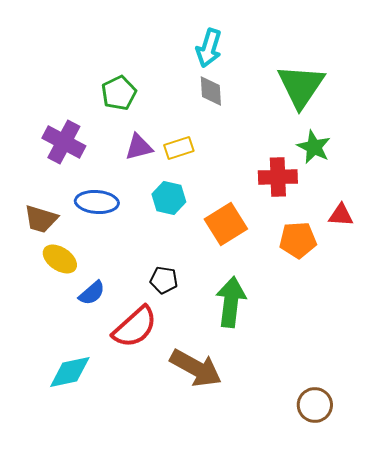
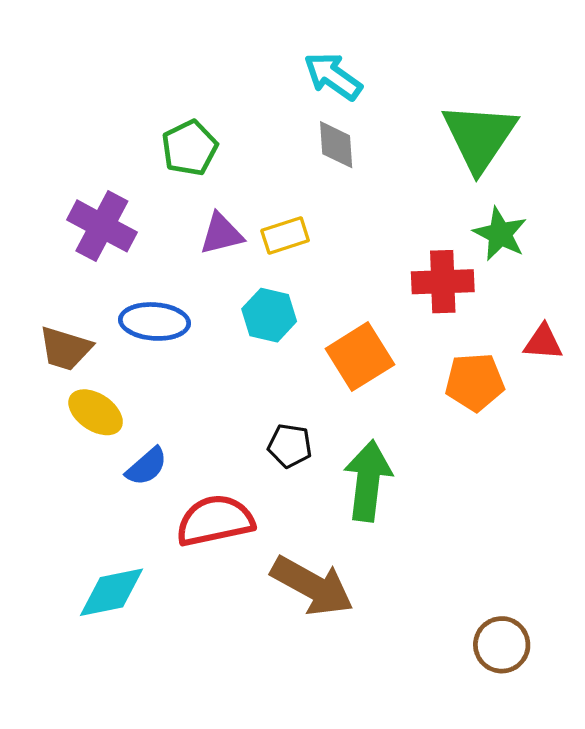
cyan arrow: (209, 48) -> (333, 76), turned 108
black pentagon: (164, 280) -> (290, 446), moved
red semicircle: (135, 327) -> (215, 521), turned -150

